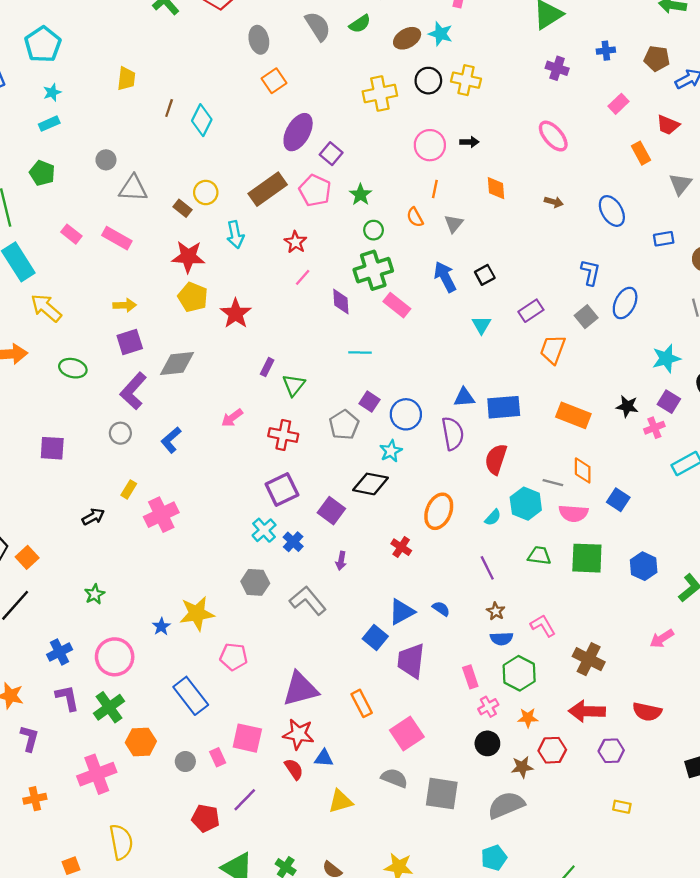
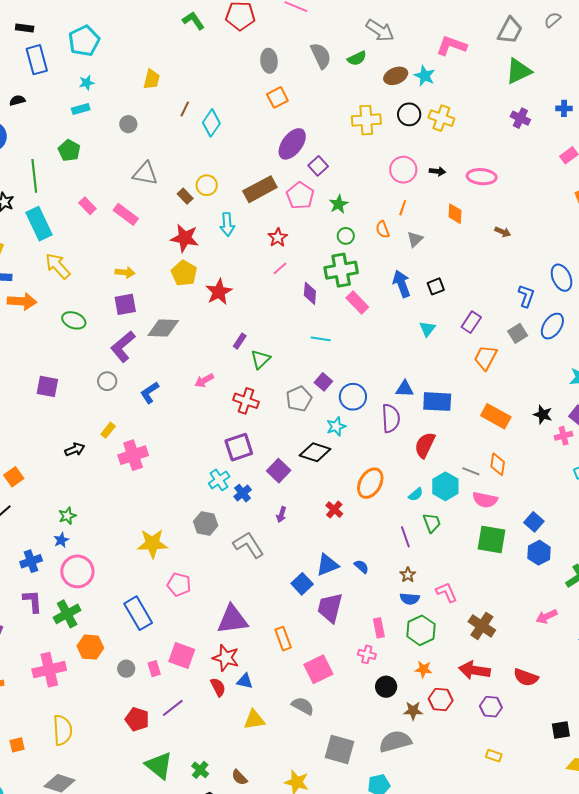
pink ellipse: (553, 136) -> (482, 177), moved, turned -52
gray circle: (106, 160) -> (128, 124), moved
blue ellipse: (612, 211) -> (562, 278), moved
purple rectangle: (531, 311) -> (471, 322), turned -30
blue square: (618, 500) -> (534, 522), moved
green trapezoid: (539, 556) -> (432, 523), moved, turned 55
blue star: (161, 627) -> (61, 540), moved
pink cross: (488, 707) -> (367, 654), moved, turned 36
gray square: (442, 794) -> (339, 750), moved

